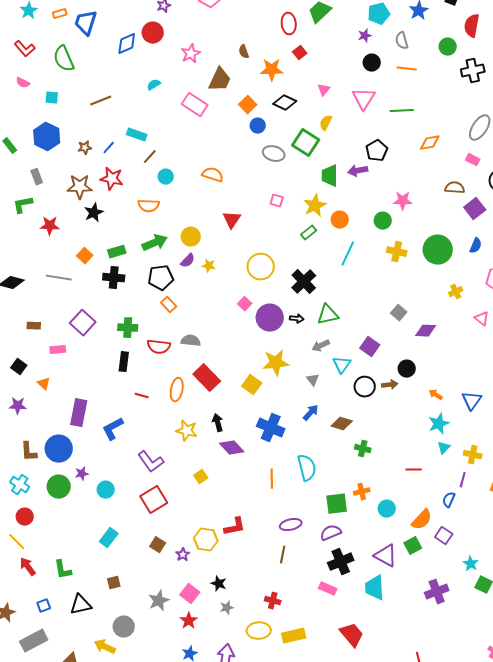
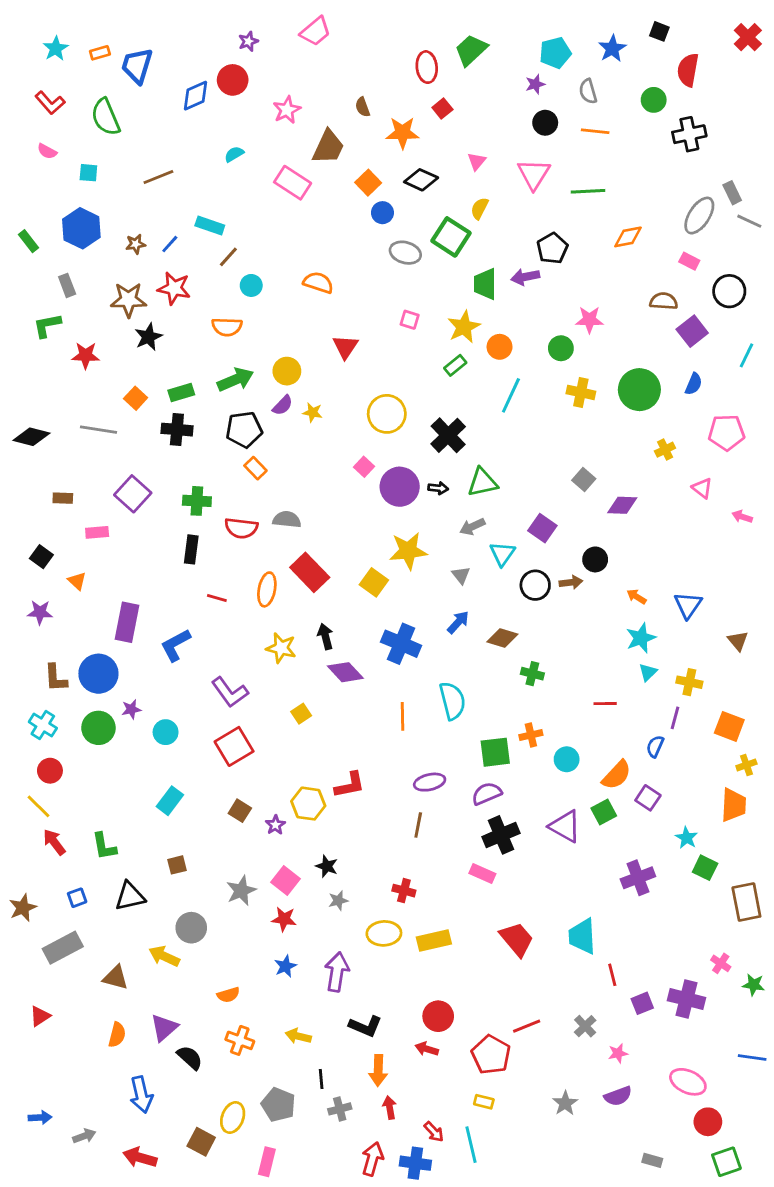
cyan trapezoid: (375, 588) -> (582, 936), moved
red star: (189, 621) -> (284, 919), turned -30

